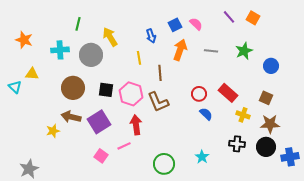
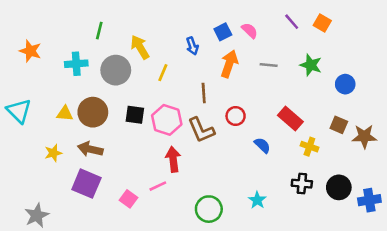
green star: (244, 51) -> (311, 65), turned -30
yellow line: (139, 58) -> (163, 73), moved, turned 32
yellow triangle: (32, 74) -> (65, 113), moved
cyan triangle: (15, 87) -> (19, 111), size x1.5
red circle: (199, 94) -> (236, 116), moved
purple square: (99, 122) -> (86, 184), moved, turned -35
brown star: (270, 124) -> (364, 136), moved
yellow star: (53, 131) -> (53, 153), moved

